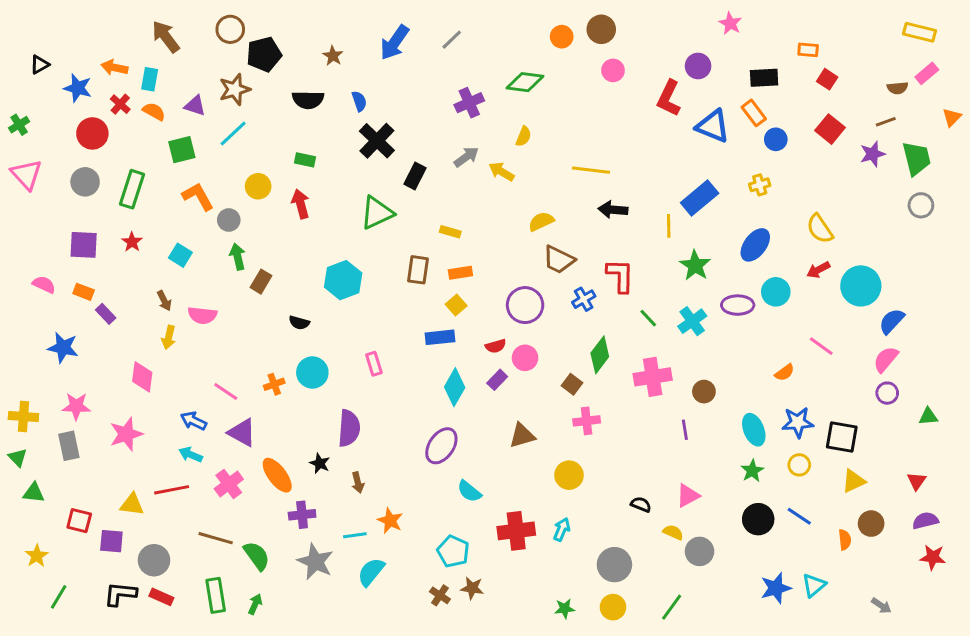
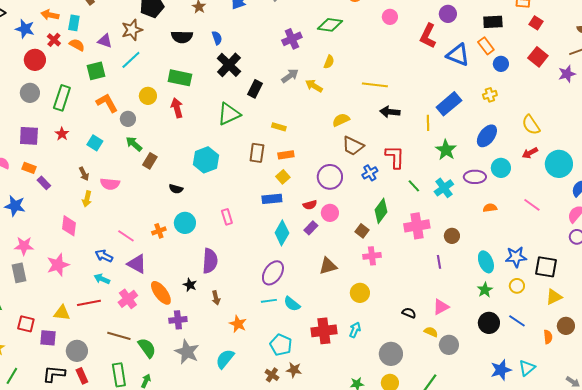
green rectangle: (305, 160) -> (180, 78), size x1.6
green arrow: (238, 257) -> (134, 144), turned -36
orange semicircle: (785, 372) -> (490, 208), moved, turned -152
cyan line: (355, 535) -> (269, 301), moved
red rectangle: (161, 597) -> (82, 376), turned 42

